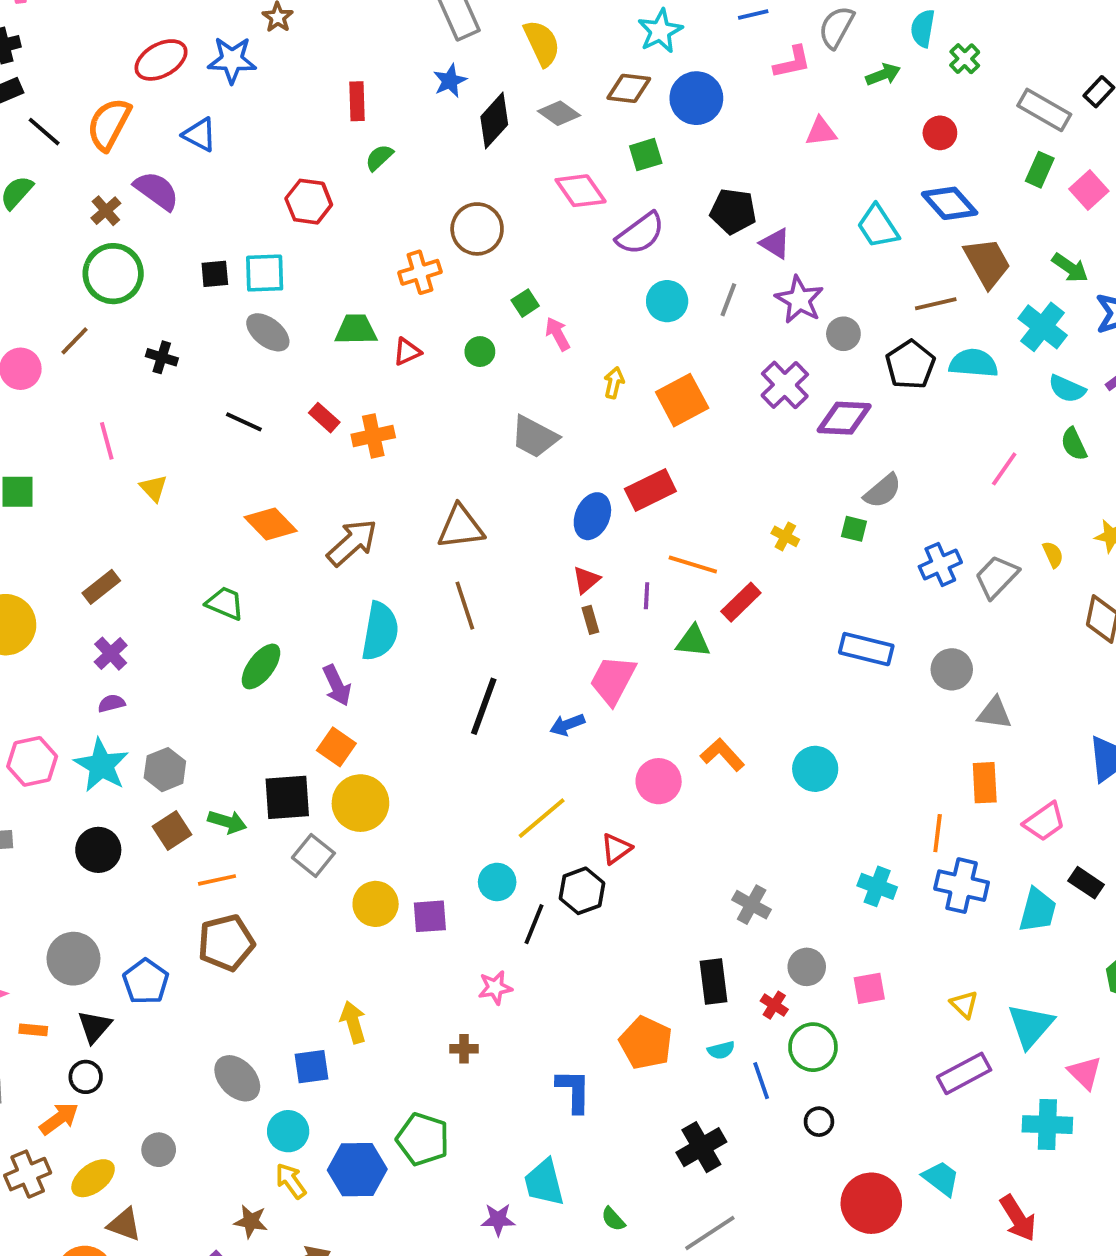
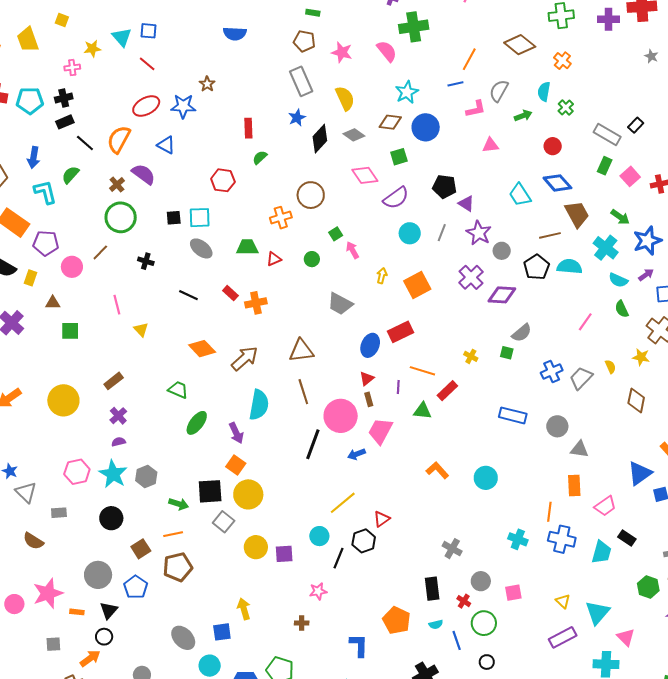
pink circle: (659, 781) -> (341, 416), moved, size x1.4
brown square: (172, 831) -> (141, 549), moved

